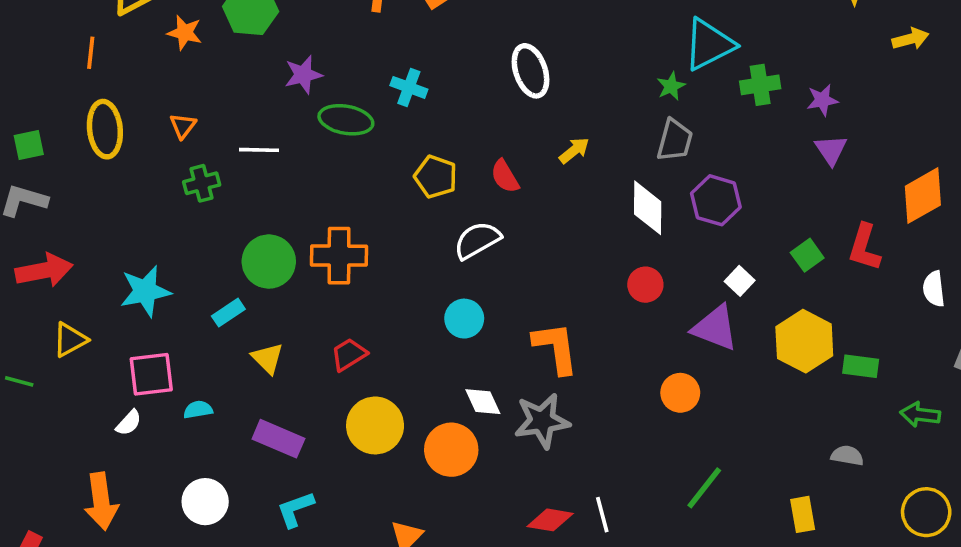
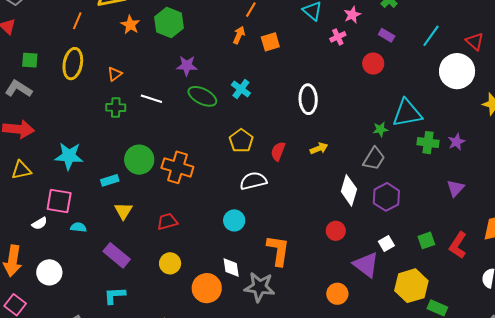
purple star: (822, 100) -> (456, 142), moved, turned -30
red semicircle: (505, 176) -> (278, 151), turned 36
yellow circle: (375, 425) -> (170, 263), size x0.7
white circle: (205, 502) -> (49, 272), moved

